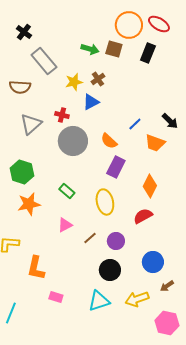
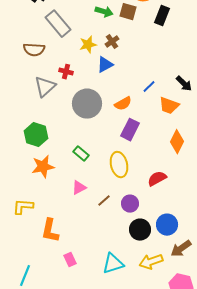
red cross: (62, 115) -> (66, 72), moved
orange semicircle: (109, 141) -> (123, 104), turned -72
orange diamond: (150, 186) -> (177, 142), moved
black circle: (110, 270) -> (140, 230), moved
brown arrow: (167, 286) -> (181, 249), size x1.5
pink rectangle: (56, 297) -> (70, 260), turned 48

